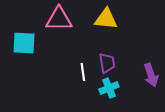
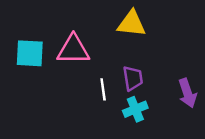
pink triangle: (59, 19) -> (73, 50), moved

